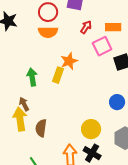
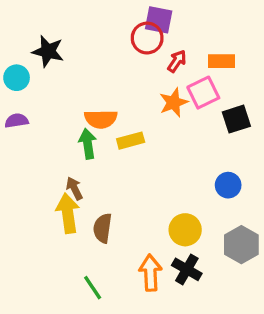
red circle: (48, 12) -> (147, 38), moved
orange semicircle: (48, 32) -> (101, 119), moved
orange star: (69, 61) -> (174, 102), moved
yellow rectangle: (58, 75) -> (131, 141), turned 56

